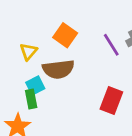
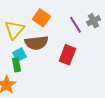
yellow triangle: (28, 52) -> (14, 30), size x1.5
red rectangle: (111, 100) -> (67, 55), moved

